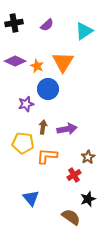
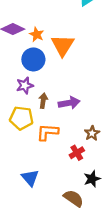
orange triangle: (63, 62) -> (63, 45), moved
blue circle: (48, 89) -> (33, 59), moved
purple star: (26, 104) -> (25, 85), moved

